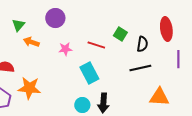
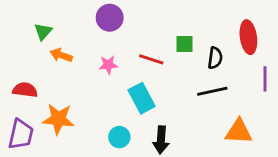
purple circle: (55, 18) -> (110, 18), moved
green square: (120, 34) -> (185, 44), turned -32
cyan circle: (82, 105) -> (119, 137), moved

